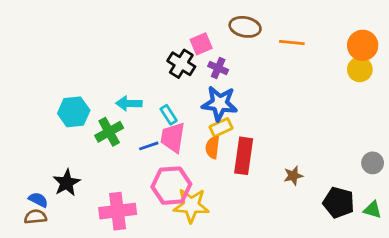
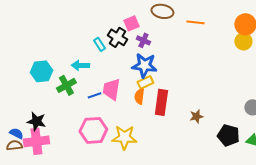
cyan rectangle: (169, 115) -> (99, 44), moved
black star: (67, 183) -> (36, 121), turned -30
pink hexagon: (171, 186) -> (93, 130), moved
pink cross: (118, 211) -> (36, 141), moved

